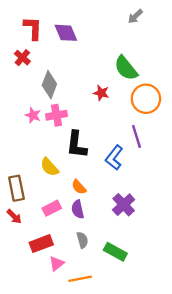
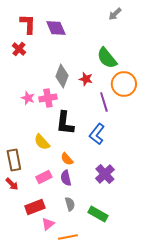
gray diamond: (49, 85) -> (62, 76), moved
purple line: (137, 136) -> (104, 102), moved

